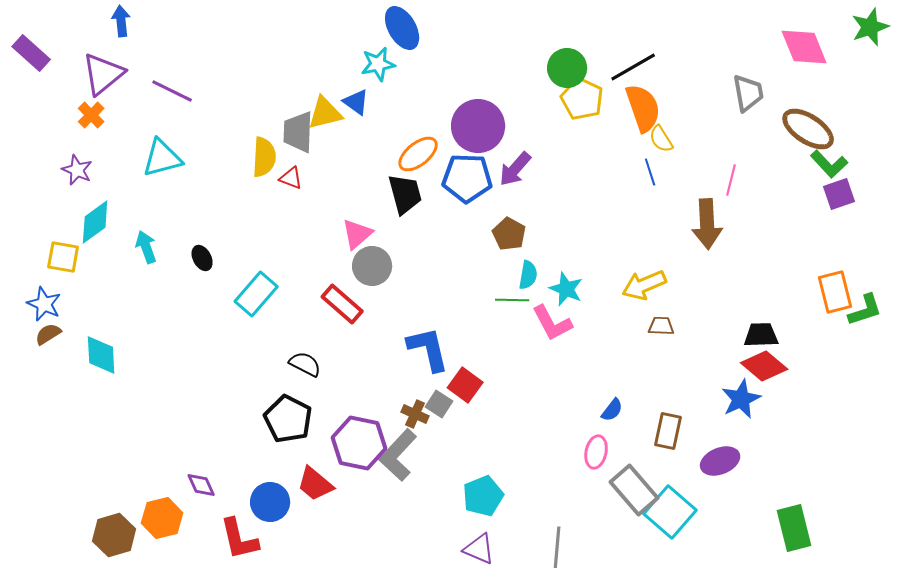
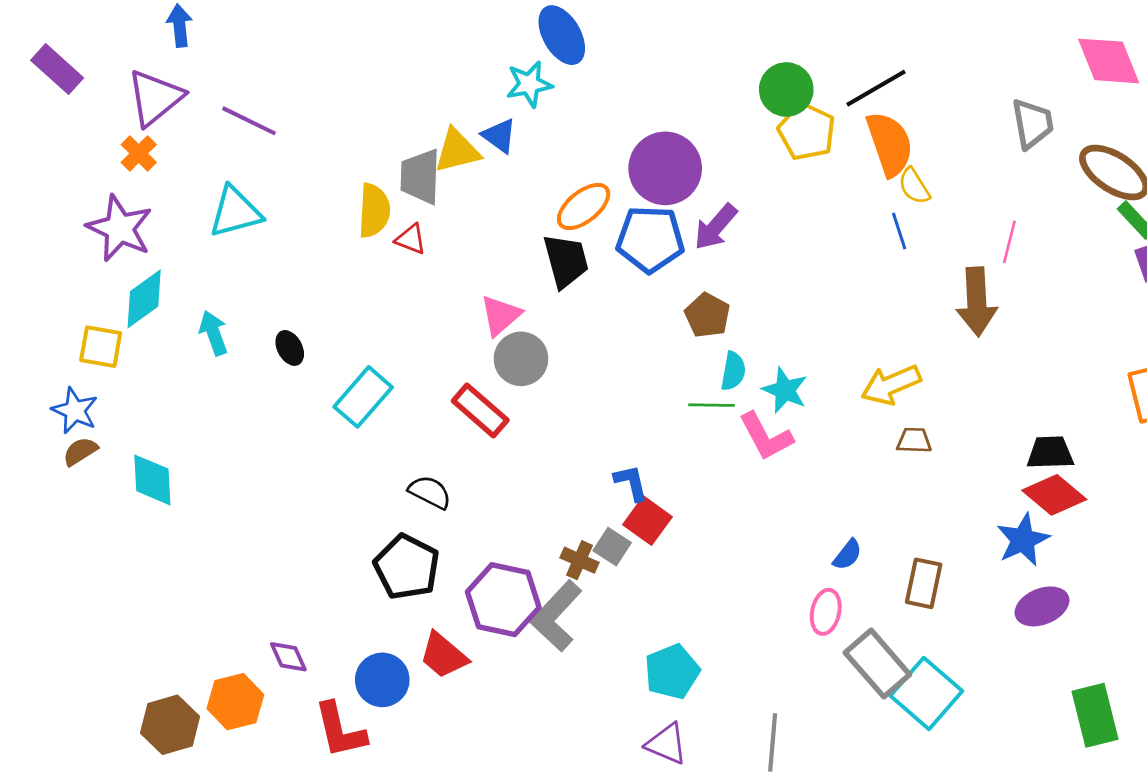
purple star: (77, 170) -> (120, 228), size x1.6
blue L-shape: (428, 349) -> (631, 483), moved, size x0.6
purple ellipse: (720, 461) -> (1042, 606), moved

